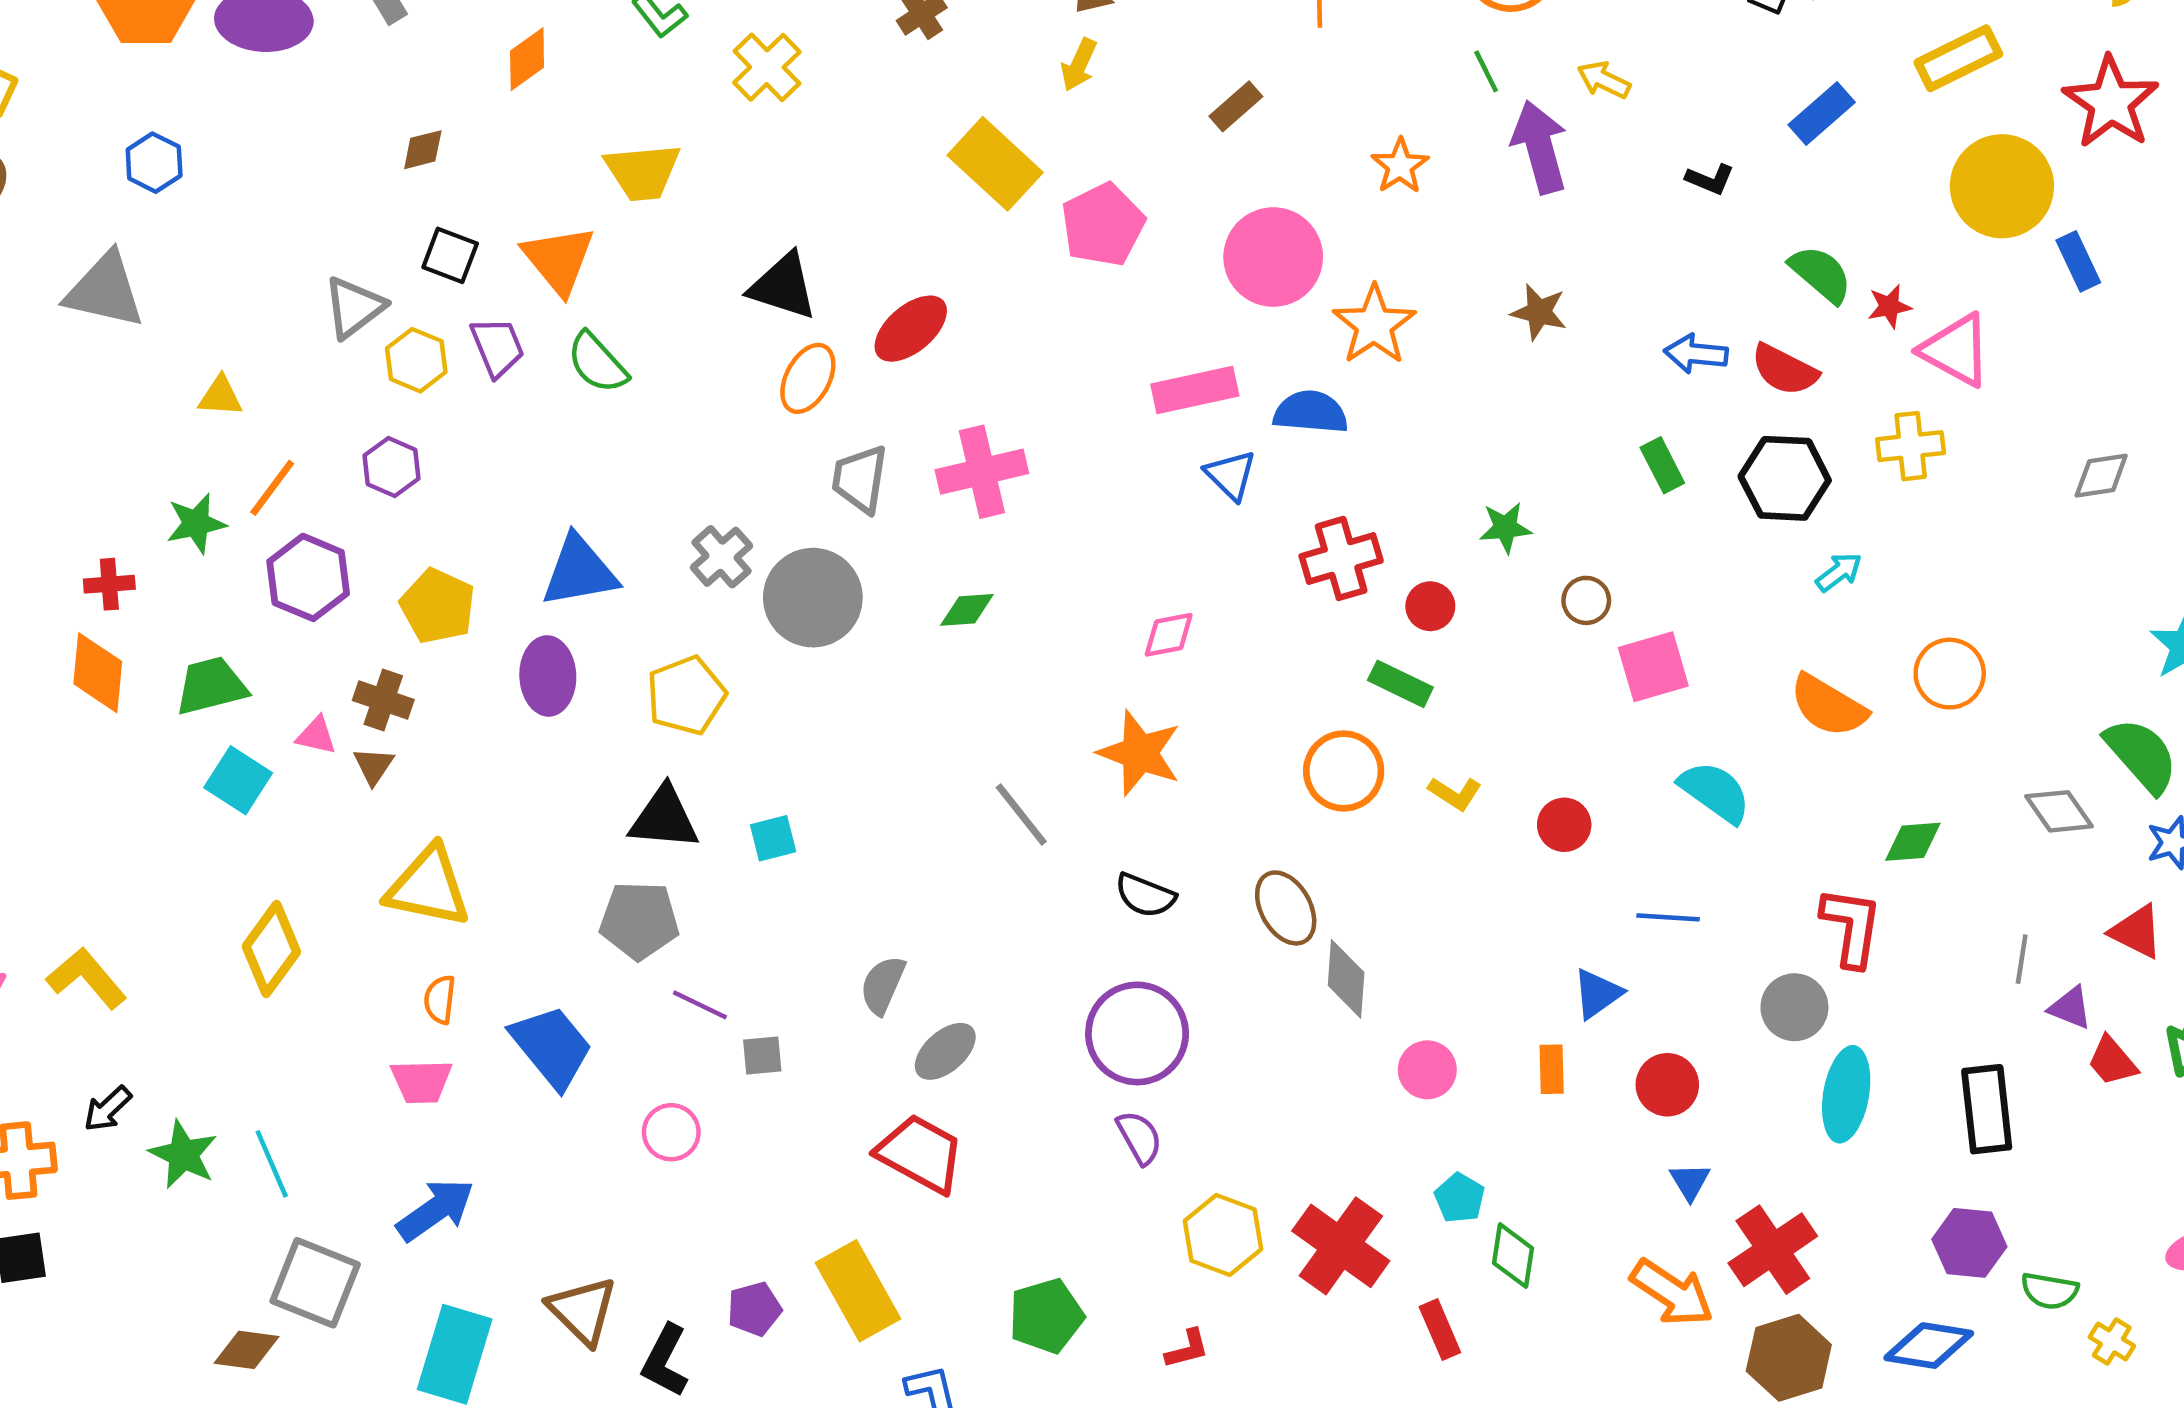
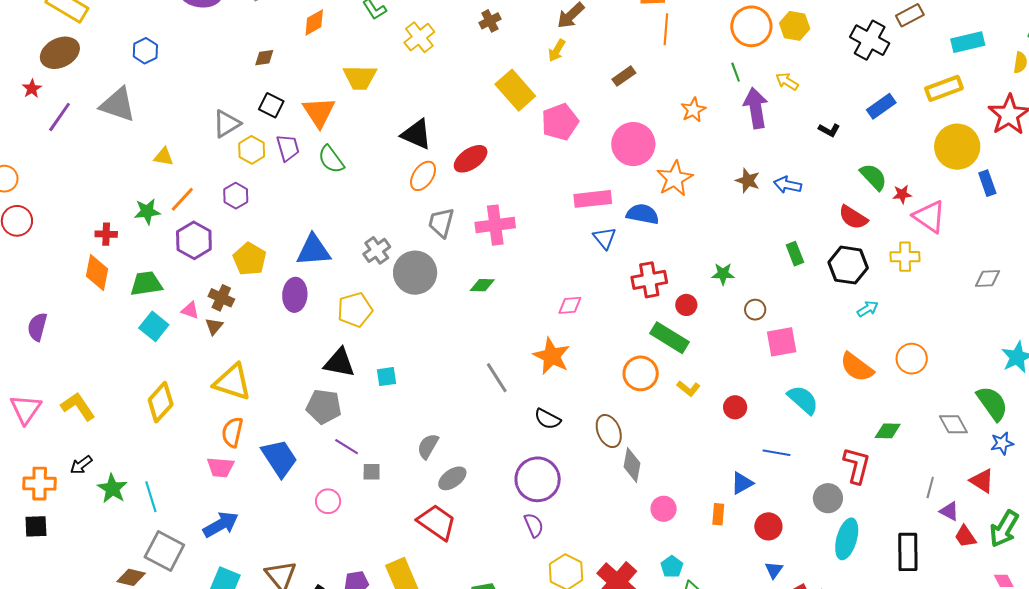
blue arrow: (1696, 354) -> (788, 185), moved
green rectangle: (1400, 684) -> (670, 338), size x1.4
orange semicircle: (440, 1000) -> (232, 432), size x1.4

